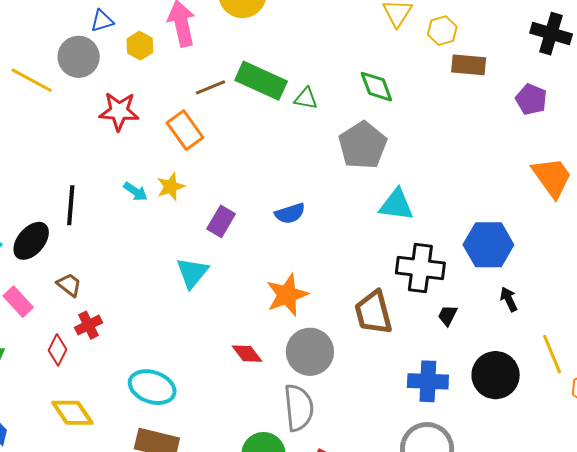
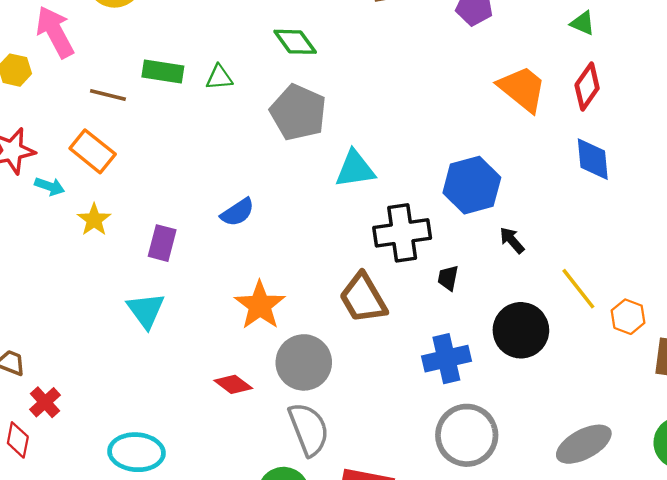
green rectangle: (261, 81) -> (163, 71), size x0.7
brown line: (210, 87) -> (108, 95), turned 52
cyan arrow: (135, 192) -> (50, 186), moved

